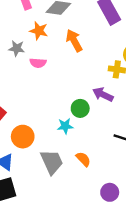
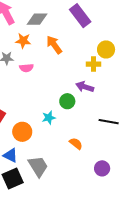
cyan star: (65, 126) -> (49, 118), moved
gray trapezoid: (52, 162) -> (38, 166), moved

